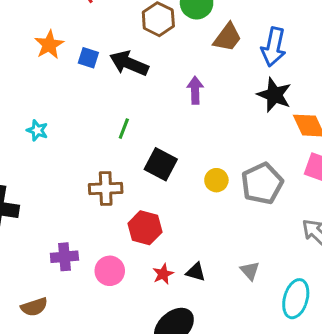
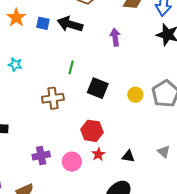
cyan star: (37, 130) -> (15, 65), moved
brown cross: (106, 189) -> (53, 98), moved
red star: (163, 274) -> (98, 154), moved

